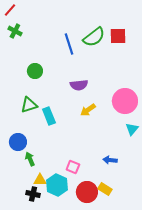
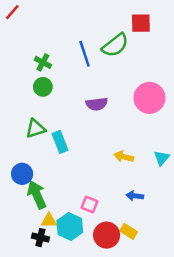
green cross: (15, 31) -> (43, 62), moved
red square: (118, 36) -> (141, 23), moved
pink circle: (125, 101) -> (149, 98), moved
yellow arrow: (88, 110) -> (124, 157), moved, turned 49
green arrow: (30, 159) -> (37, 195), size x1.6

